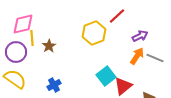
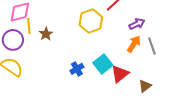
gray line: (155, 58) -> (152, 46), turned 48
blue cross: (54, 85) -> (77, 69), moved

